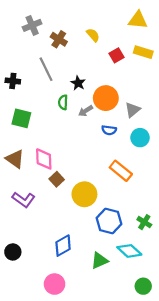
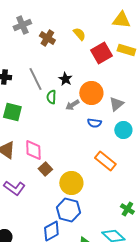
red square: (117, 55) -> (101, 53), size x1.5
gray line: (46, 69) -> (35, 79), moved
blue hexagon: (109, 221) -> (68, 210), moved

